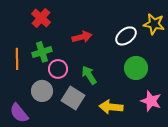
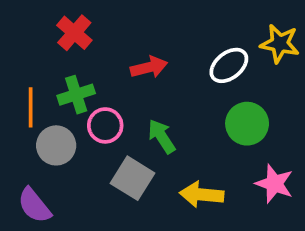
gray circle: (42, 91) -> (56, 145), moved

